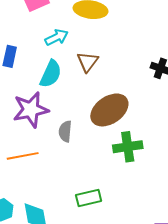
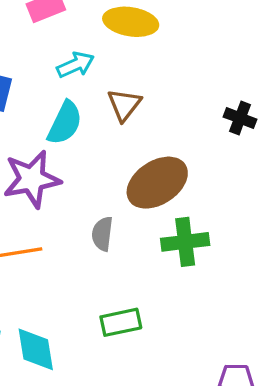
gray semicircle: (65, 131) -> (102, 234), moved

